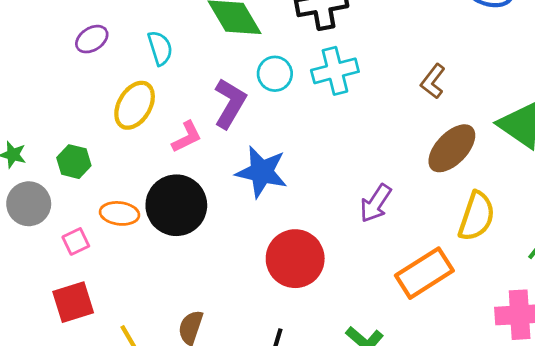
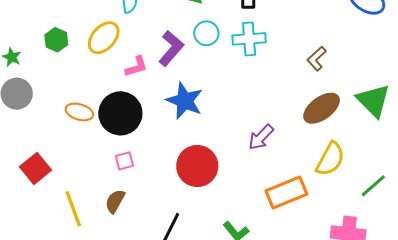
green hexagon: (74, 162) -> (56, 40), moved
pink square: (76, 241) -> (124, 161), moved
red square: (73, 302) -> (35, 168), turned -32

